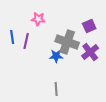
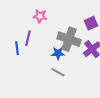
blue line: (12, 37) -> (17, 48), moved
gray line: (56, 89) -> (58, 72), moved, turned -56

